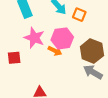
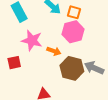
pink hexagon: (62, 38) -> (73, 32), moved
brown hexagon: (92, 51) -> (72, 68), moved

